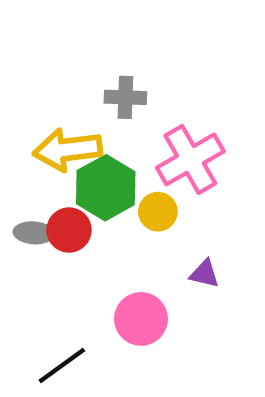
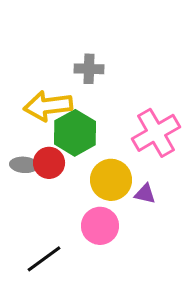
pink cross: (190, 159) -> (156, 133), moved
yellow circle: (158, 212) -> (111, 180), moved, size x1.5

